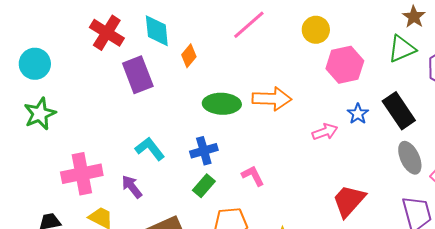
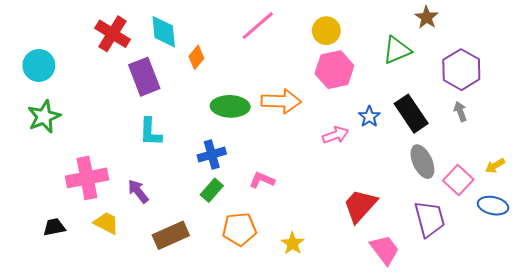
green triangle: (402, 49) -> (397, 50), moved
pink hexagon: (345, 65) -> (334, 70), moved
cyan L-shape: (150, 149) -> (150, 132), moved, turned -140
pink L-shape: (253, 176) -> (262, 180), turned -40

